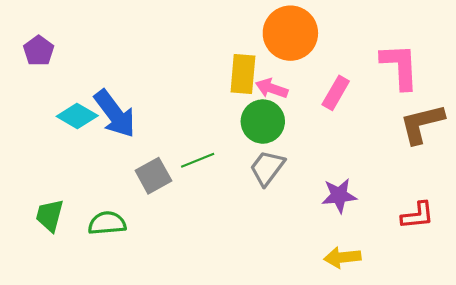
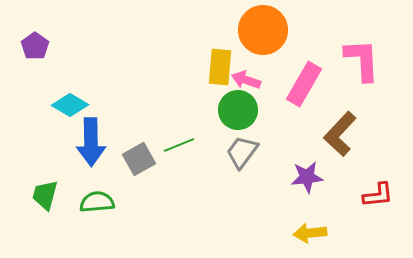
pink rectangle: (336, 93) -> (304, 84), size x1.4
blue arrow: (115, 114) -> (91, 142), moved, turned 36
brown L-shape: (422, 124) -> (340, 134), moved, turned -33

